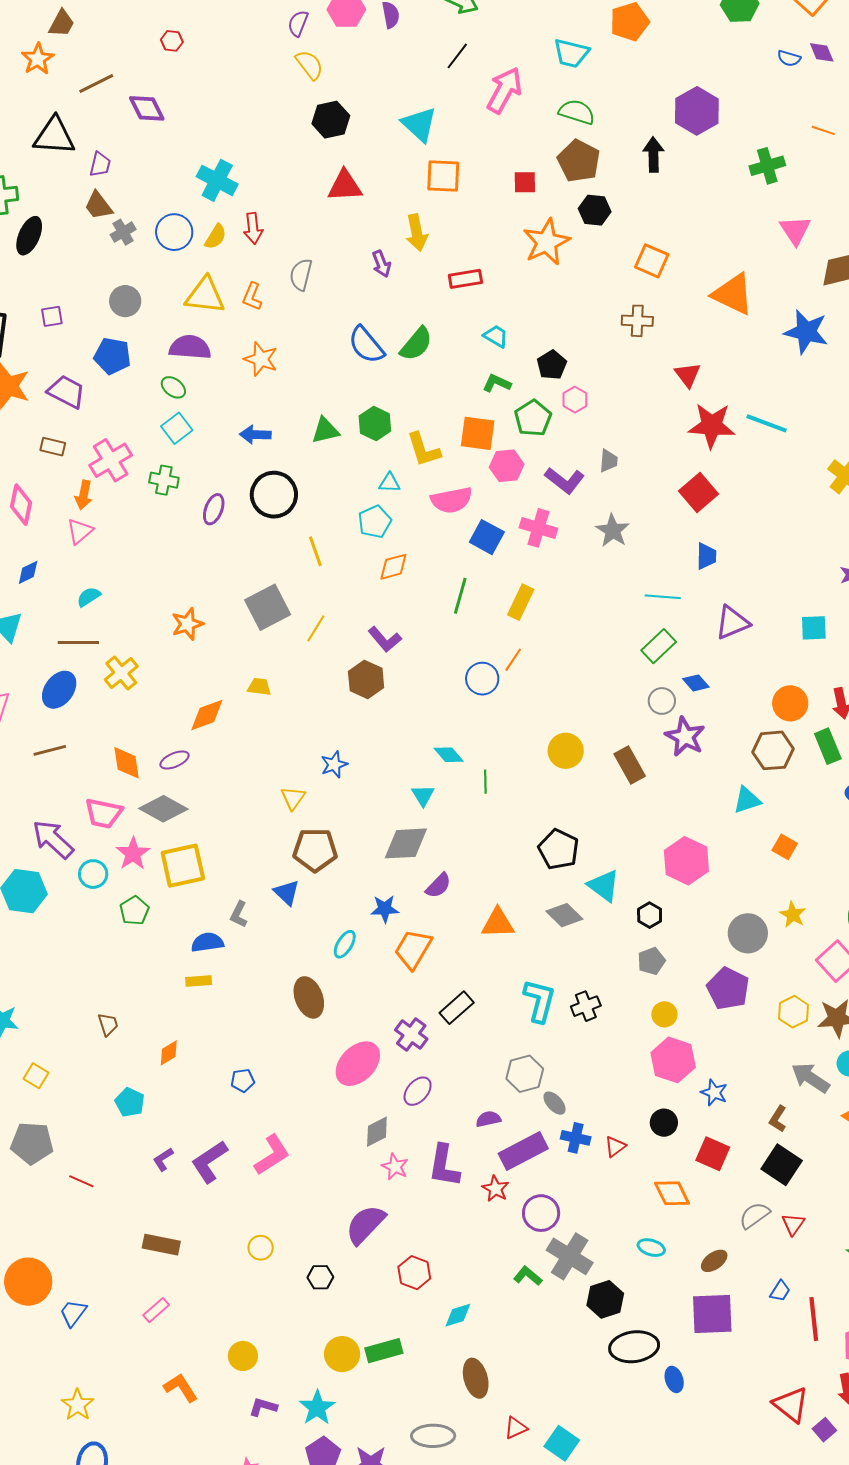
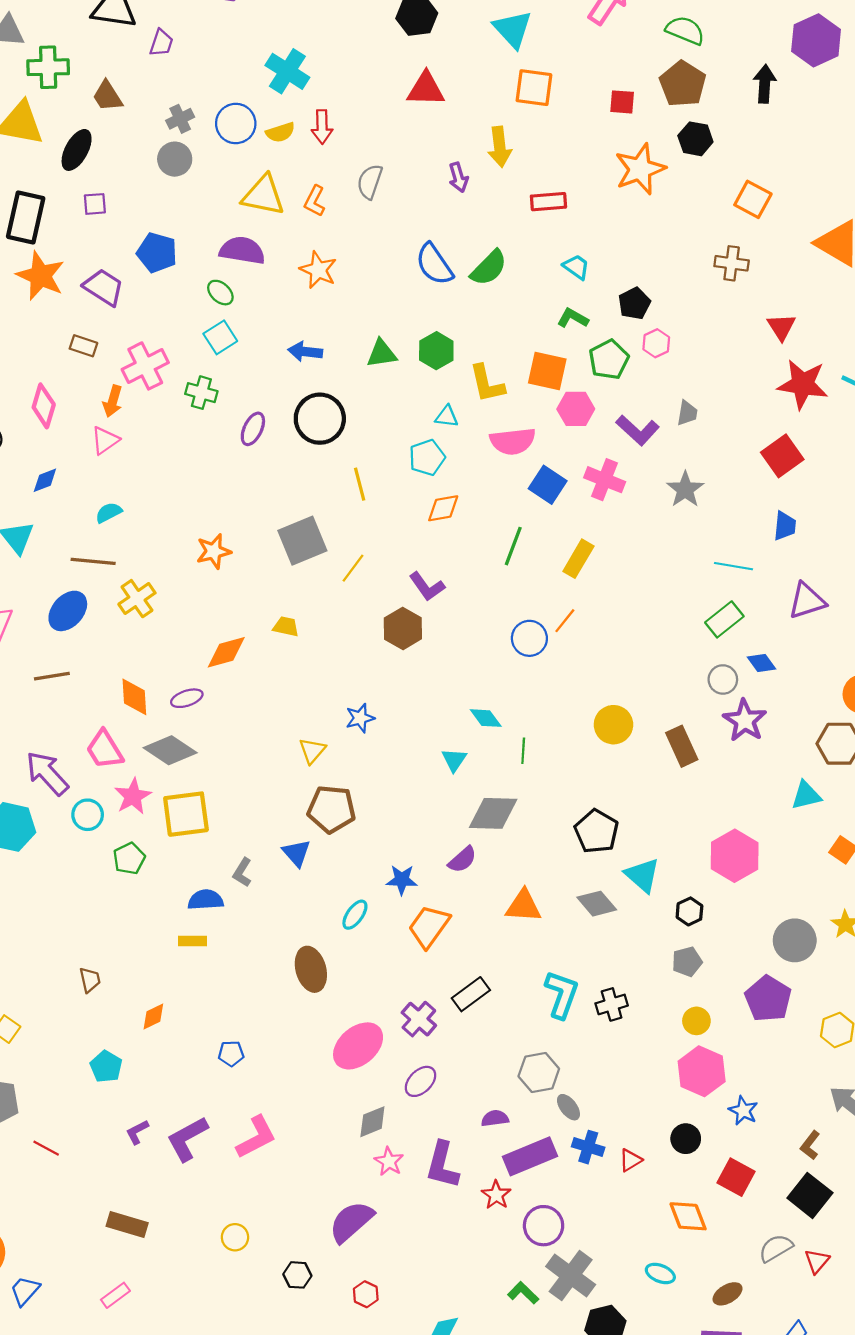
brown trapezoid: (98, 206) -> (107, 96), moved
black ellipse: (29, 236) -> (77, 150), moved
yellow semicircle: (216, 237) -> (280, 132), turned 36
gray circle: (125, 301) -> (175, 159), moved
pink trapezoid: (104, 813) -> (105, 750), turned 42
gray diamond: (406, 843) -> (493, 813), moved
red hexagon: (414, 1273) -> (366, 1294), moved, size x0.7

